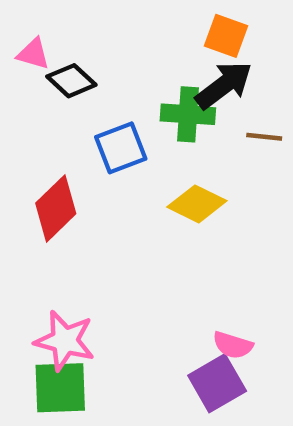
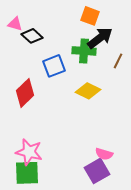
orange square: (226, 36) -> (90, 16), moved
brown line: (264, 137) -> (118, 61), turned -70

